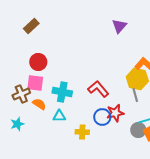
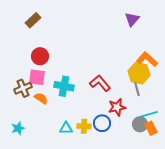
purple triangle: (119, 26) -> (132, 19), moved
cyan triangle: (59, 116) -> (66, 128), moved
blue circle: (102, 117) -> (102, 123), moved
cyan star: (17, 124) -> (18, 128), moved

